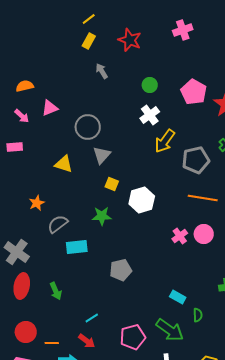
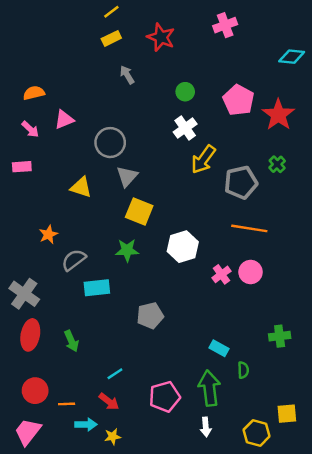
yellow rectangle: (89, 41) -> (111, 38), turned 35
yellow square: (112, 184) -> (139, 211), size x1.6
white hexagon: (142, 200) -> (183, 247), moved
green arrow: (170, 330) -> (209, 388), turned -132

